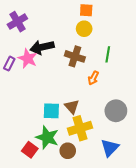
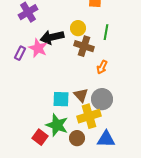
yellow circle: (84, 29) -> (78, 28), moved
green line: (108, 54) -> (106, 32), moved
gray circle: (116, 111) -> (102, 99), moved
blue triangle: (110, 148) -> (106, 139), moved, turned 48

